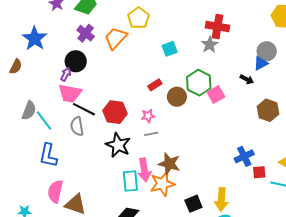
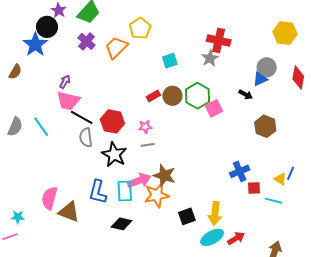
black circle: (76, 61) -> (47, 27), moved
brown circle: (177, 97) -> (172, 96), moved
gray semicircle: (29, 111) -> (15, 127), moved
gray semicircle: (77, 126) -> (86, 137), moved
blue L-shape: (48, 155) -> (98, 192), moved
pink arrow: (144, 170) -> (139, 181), turned -105

